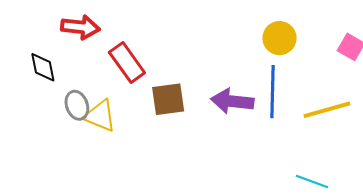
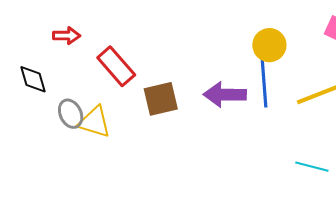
red arrow: (81, 27) -> (67, 36), size x0.7
yellow circle: (280, 38) -> (269, 45), moved

